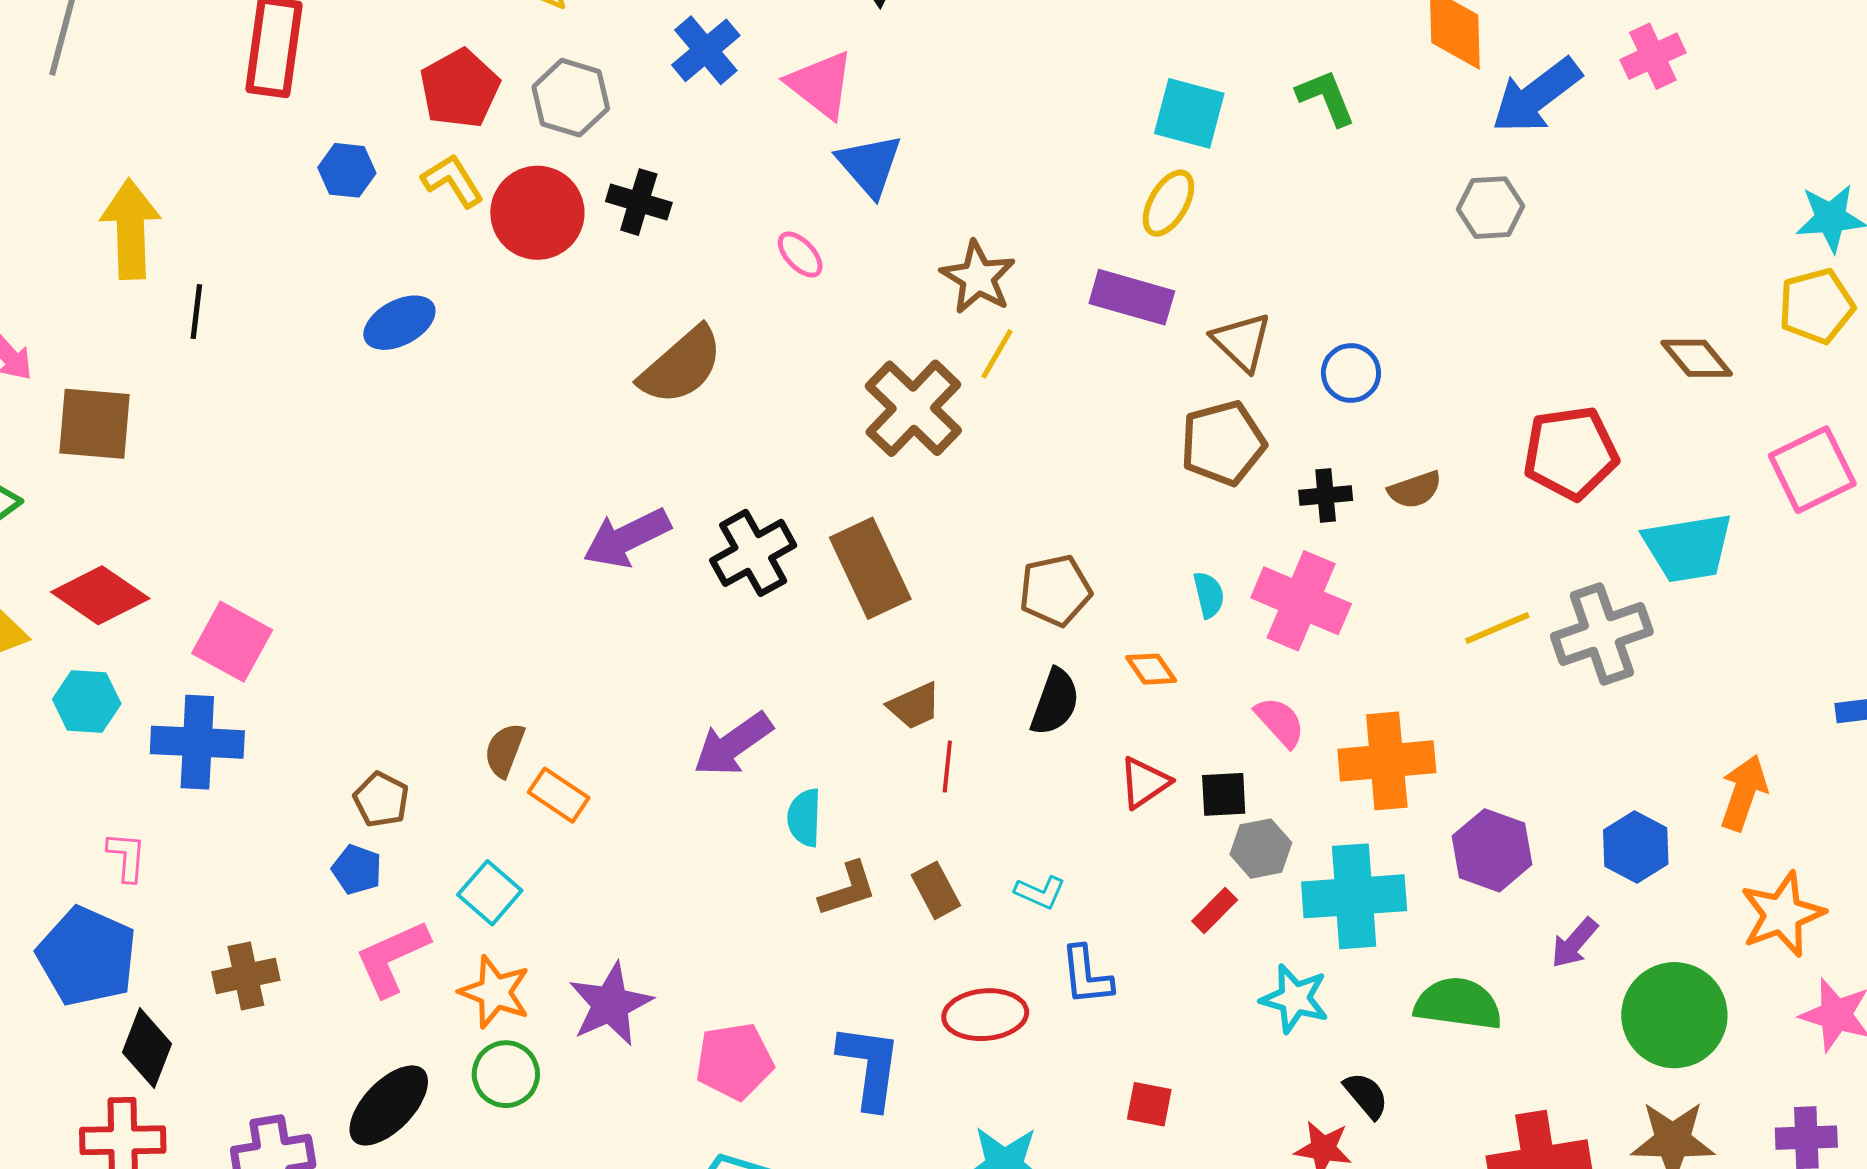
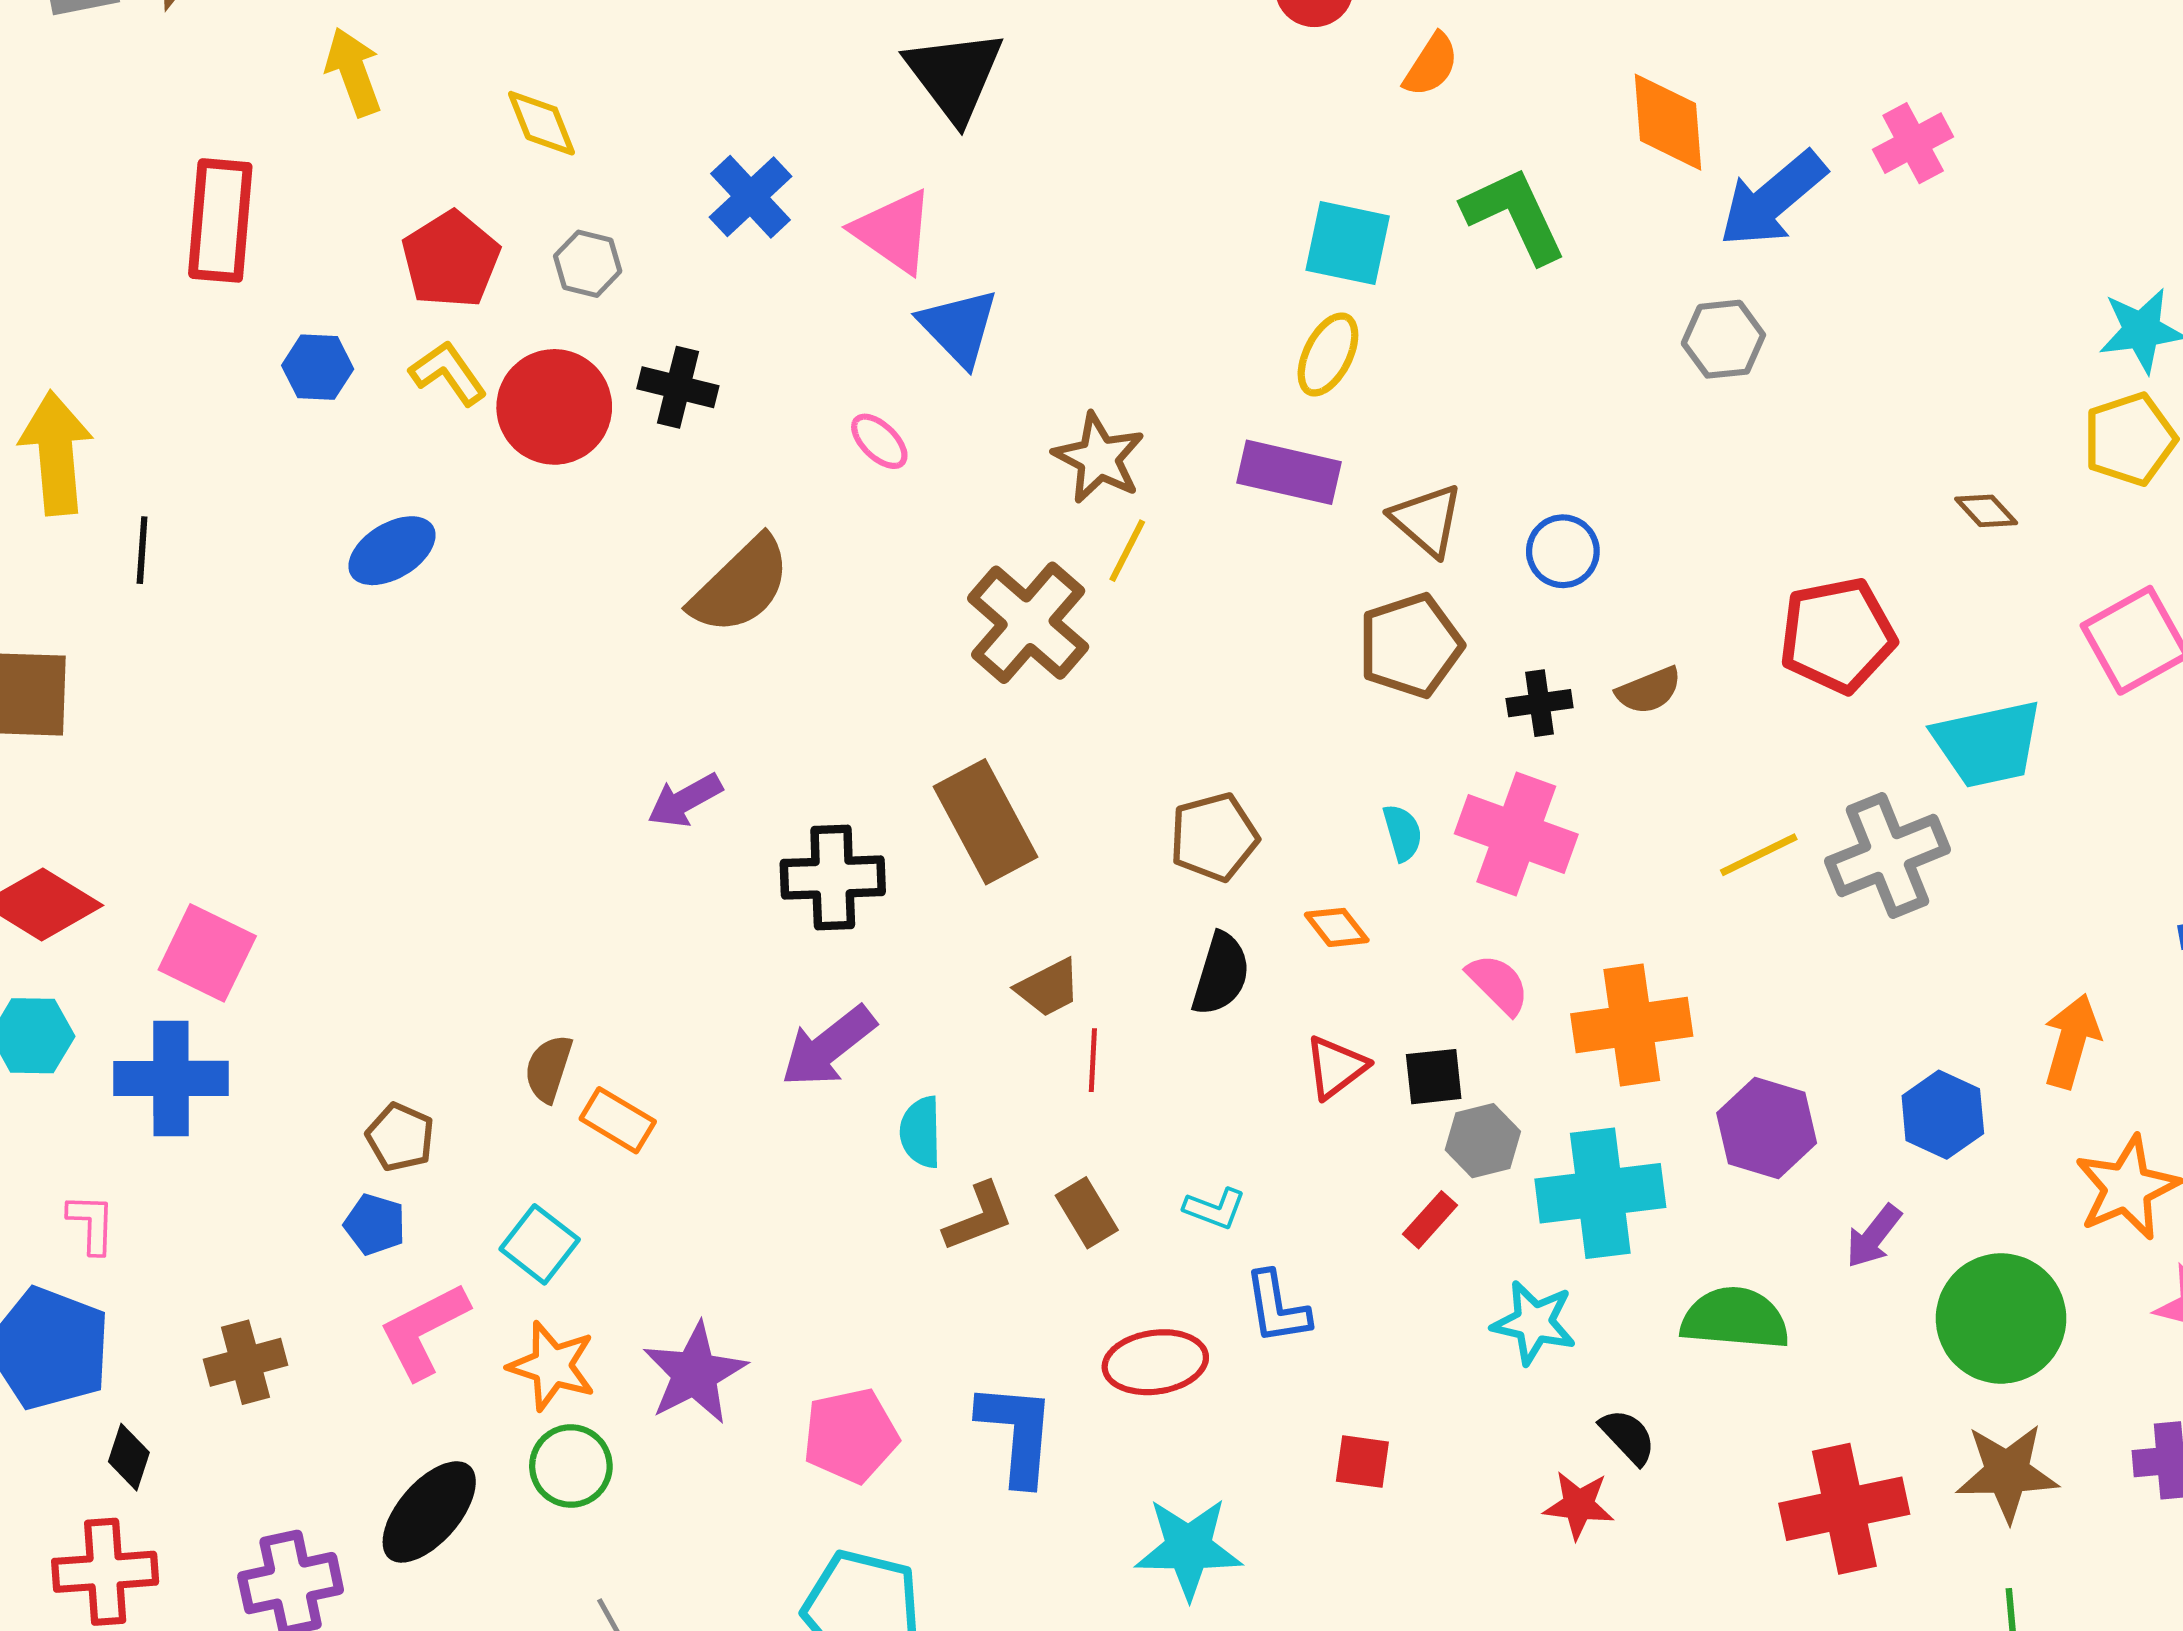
gray hexagon: (571, 98) -> (588, 264), size x0.7
green L-shape: (1326, 98) -> (1514, 215), size x1.4
brown diamond: (1697, 358) -> (1986, 511), size x0.7
purple arrow: (627, 538) -> (685, 800), size x0.7
black cross: (753, 553) -> (833, 878), moved, turned 30
black diamond: (147, 1048) -> (129, 1457), size x0.7

